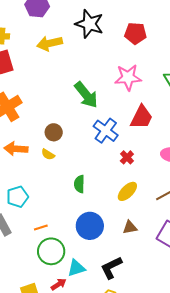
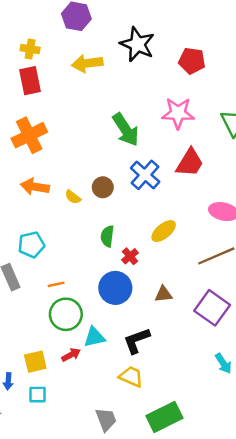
brown circle: (54, 132) -> (103, 187), moved
red cross: (127, 157) -> (130, 256), moved
yellow ellipse: (127, 191) -> (164, 231), moved

